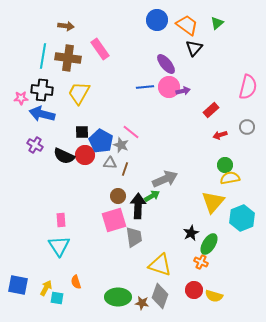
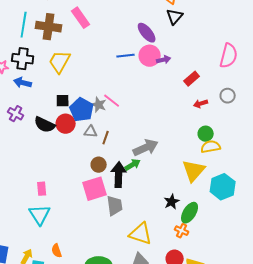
blue arrow: (42, 114) -> (23, 83), size x0.7
gray star: (121, 145) -> (99, 105), moved

